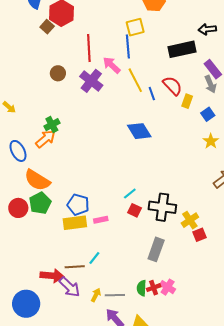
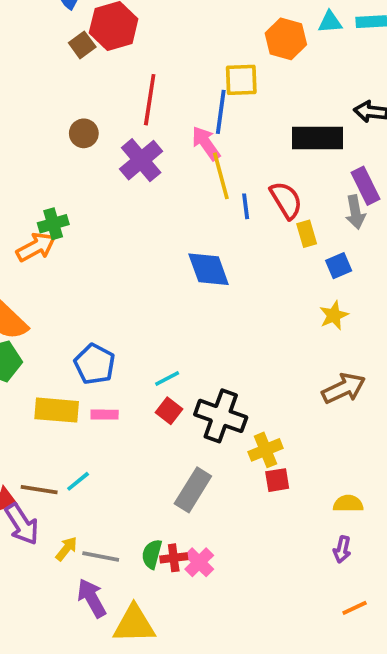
pink arrow: (112, 65) -> (206, 143), moved
yellow rectangle: (187, 101) -> (307, 234), turned -48
blue pentagon: (78, 205) -> (95, 364), moved

